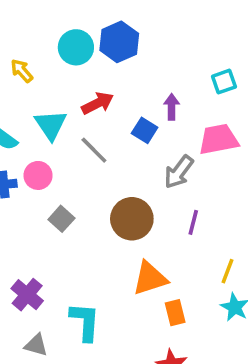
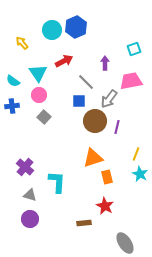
blue square: (145, 130) -> (79, 101), moved, turned -32
gray line: (94, 150) -> (86, 82), moved
pink circle: (38, 175) -> (39, 95), moved
gray square: (61, 219) -> (44, 117), moved
brown circle: (132, 219) -> (95, 121), moved

